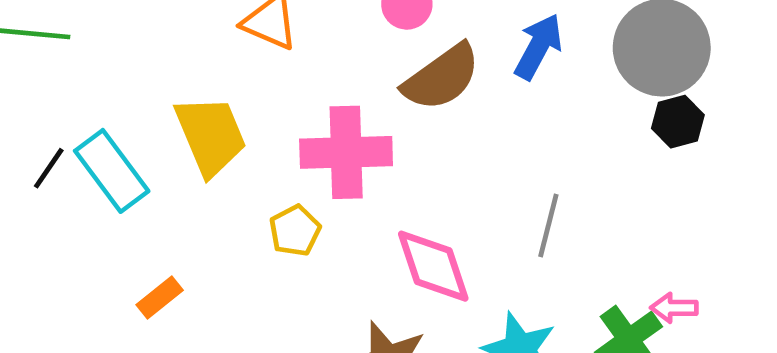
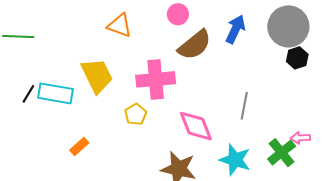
cyan rectangle: (112, 171) -> (55, 93), turned -40

